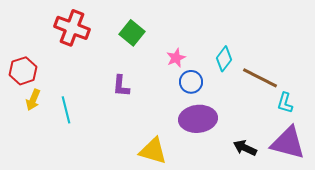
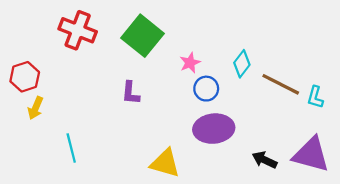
green square: (132, 33) -> (142, 36), size x1.5
cyan L-shape: (285, 103) -> (315, 97), moved
cyan line: (66, 110) -> (71, 148), moved

